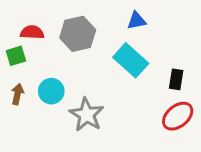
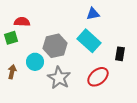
gray hexagon: (78, 34) -> (55, 46), moved
brown arrow: (17, 94) -> (12, 72), moved
red ellipse: (178, 116) -> (98, 77), moved

